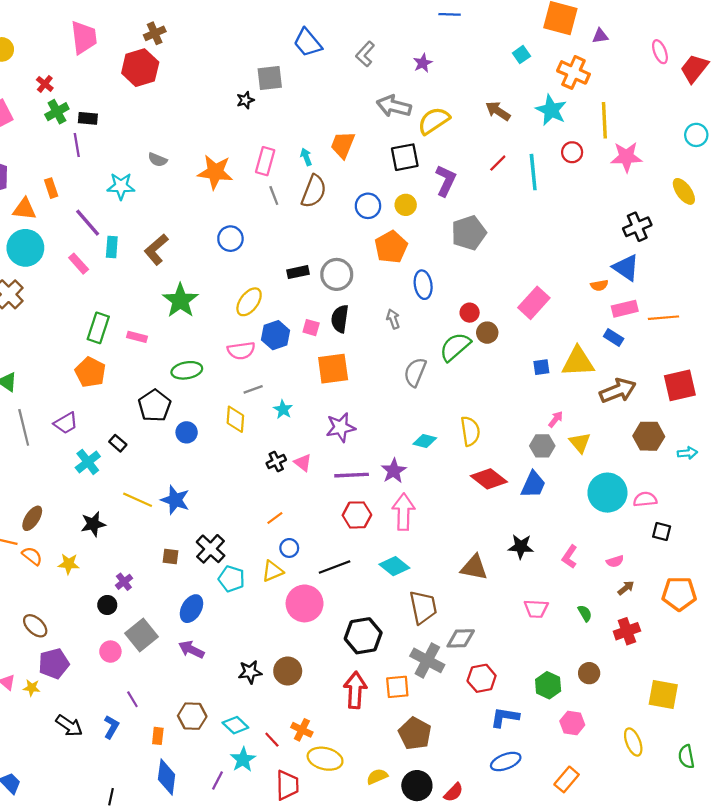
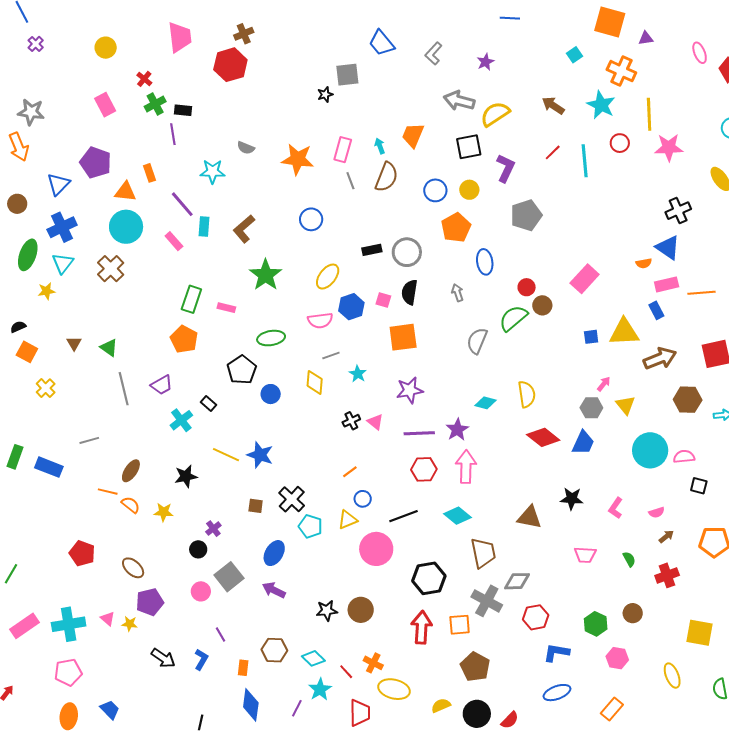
blue rectangle: (614, 337) -> (656, 310), turned 30

